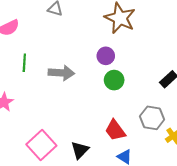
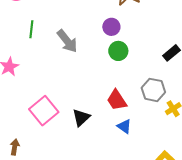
gray arrow: (61, 73) -> (67, 41), turned 45

